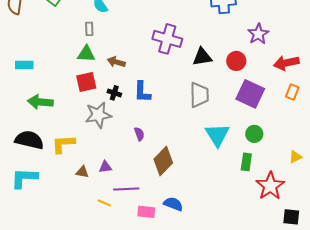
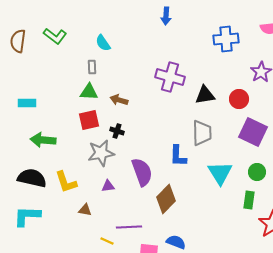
blue L-shape: (142, 92) -> (178, 156), moved
purple semicircle: (139, 134) -> (142, 172), size x2.0
yellow L-shape: (63, 144) -> (66, 182), turned -105
purple triangle: (105, 167) -> (108, 186), moved

